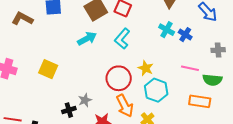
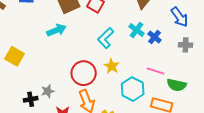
cyan L-shape: (122, 39) -> (106, 38), moved
gray cross: (218, 50) -> (186, 45), moved
cyan hexagon: (156, 90) -> (133, 89), moved

